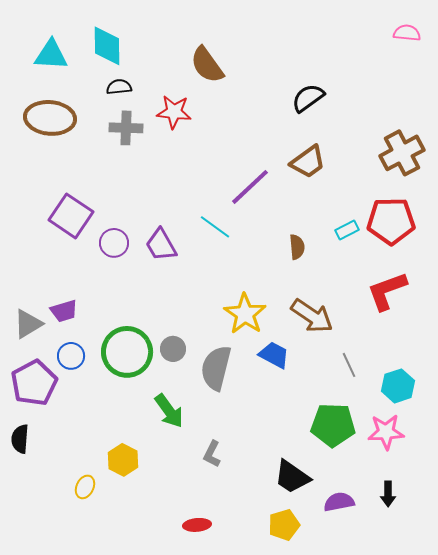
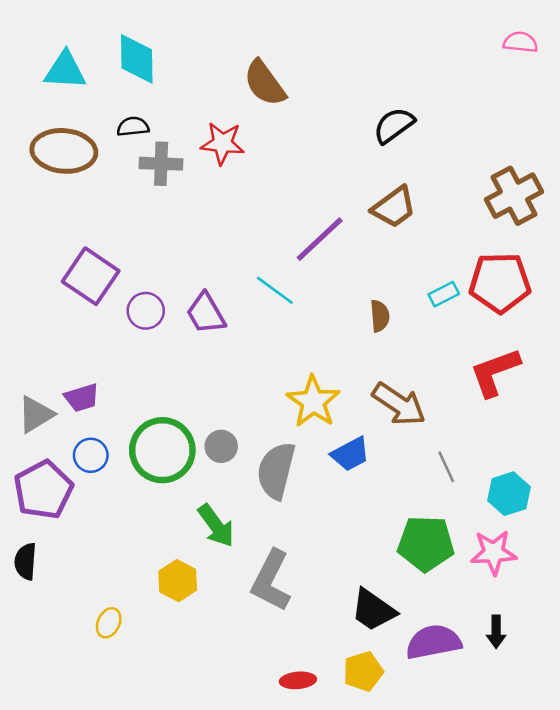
black semicircle: (119, 87) -> (133, 127), moved
blue trapezoid: (274, 355) -> (350, 454), turned 124
gray L-shape: (212, 454) -> (271, 581), size x1.8
yellow hexagon: (123, 460) -> (178, 581), moved
purple semicircle: (339, 502) -> (433, 642), size x1.4
red ellipse: (197, 525) -> (298, 680), moved

